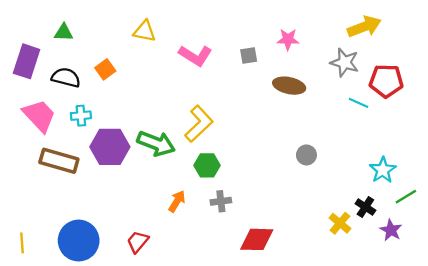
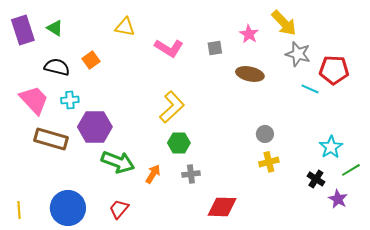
yellow arrow: (364, 27) -> (284, 23), moved, turned 68
green triangle: (64, 32) -> (55, 28), turned 30
pink star: (288, 39) -> (249, 34), turned 30
purple rectangle: (27, 61) -> (23, 30), moved, turned -36
green arrow: (156, 143) -> (118, 162), moved
yellow cross: (340, 223) -> (269, 162), moved, turned 36

